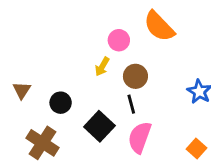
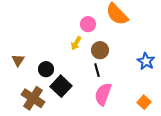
black square: (99, 126) -> (61, 86), moved

